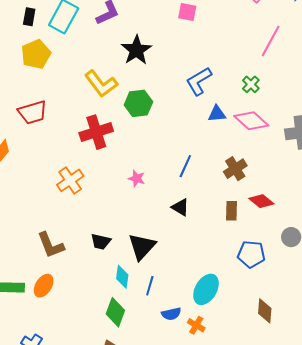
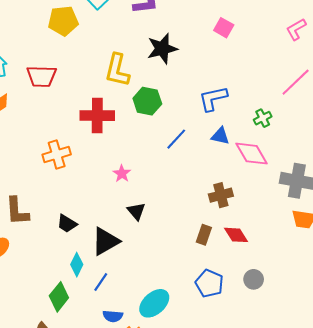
yellow L-shape: (101, 84) -> (117, 70), turned 32
blue line: (185, 166) -> (176, 139), moved
black triangle: (180, 207) -> (136, 211), moved

